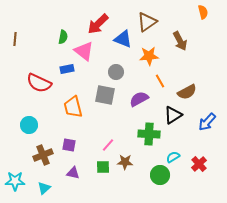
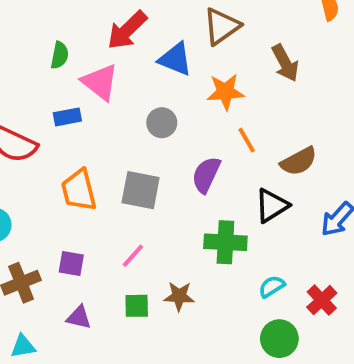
gray square: (105, 95) -> (141, 190), moved
purple semicircle: (139, 99) -> (206, 175), turned -36
pink line: (108, 145) -> (133, 256), moved
green circle: (160, 175) -> (279, 339), moved
cyan triangle: (44, 188) -> (23, 346), turned 32

